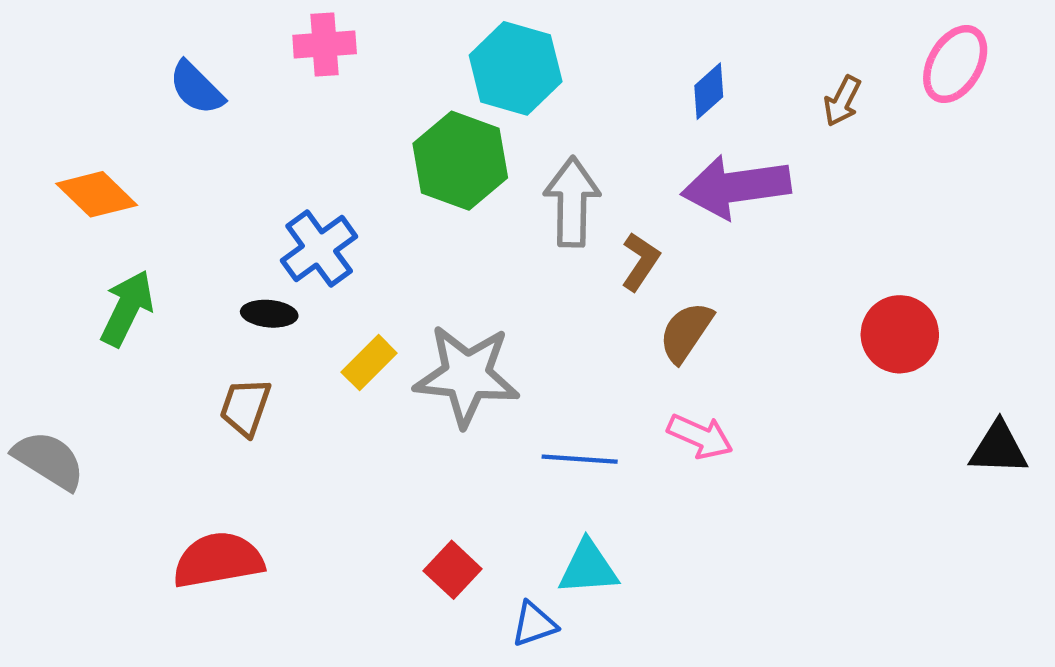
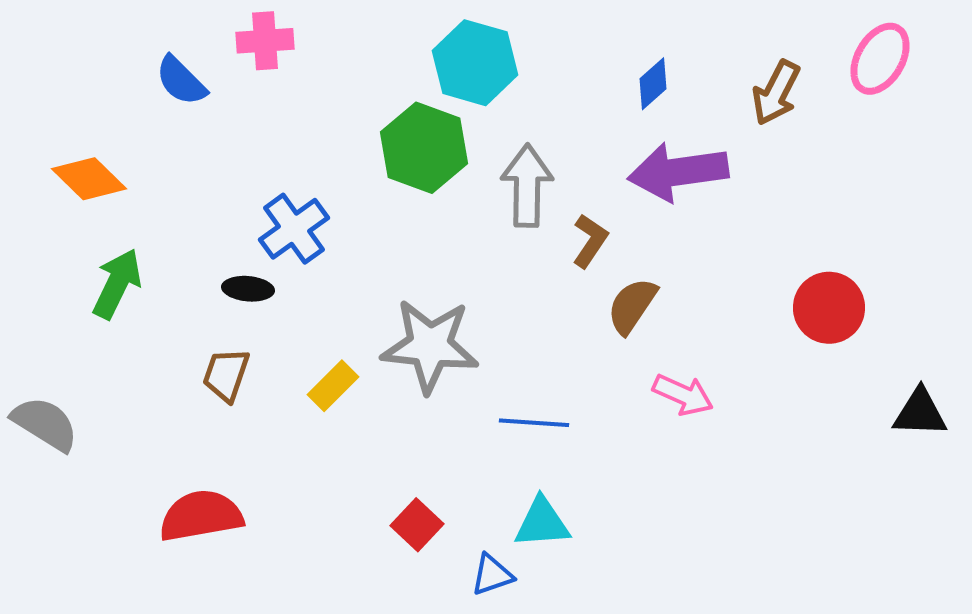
pink cross: (325, 45) -> (265, 41), moved
brown arrow: (842, 101) -> (776, 93), size x1.4
yellow rectangle: (369, 363) -> (333, 386), moved
pink arrow: (700, 436) -> (683, 395), moved

